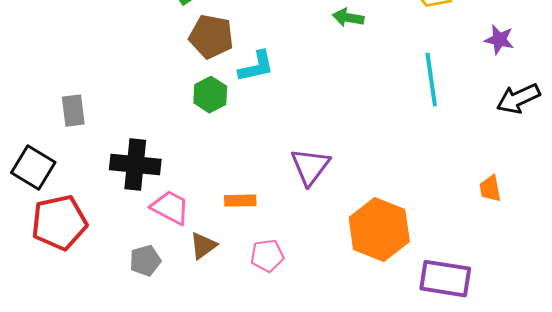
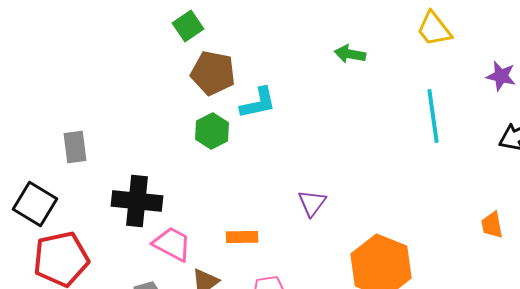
purple triangle: (310, 167) -> (312, 203), size x0.7

